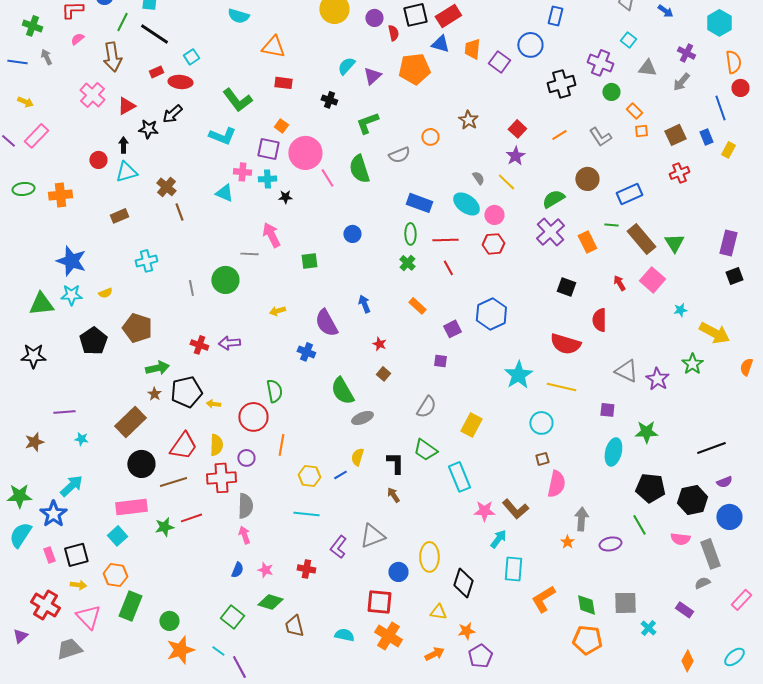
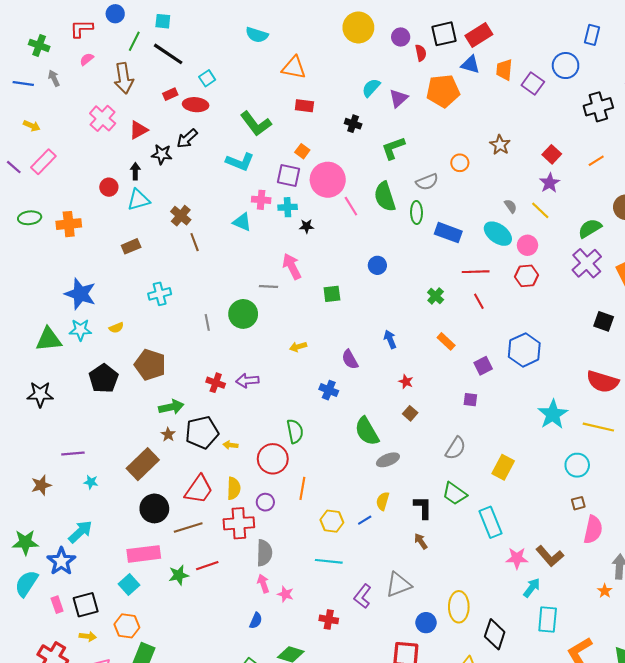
green ellipse: (410, 234) -> (416, 212), moved
purple semicircle: (326, 323) -> (350, 359), size x0.7
pink star: (265, 570) -> (285, 594), moved

